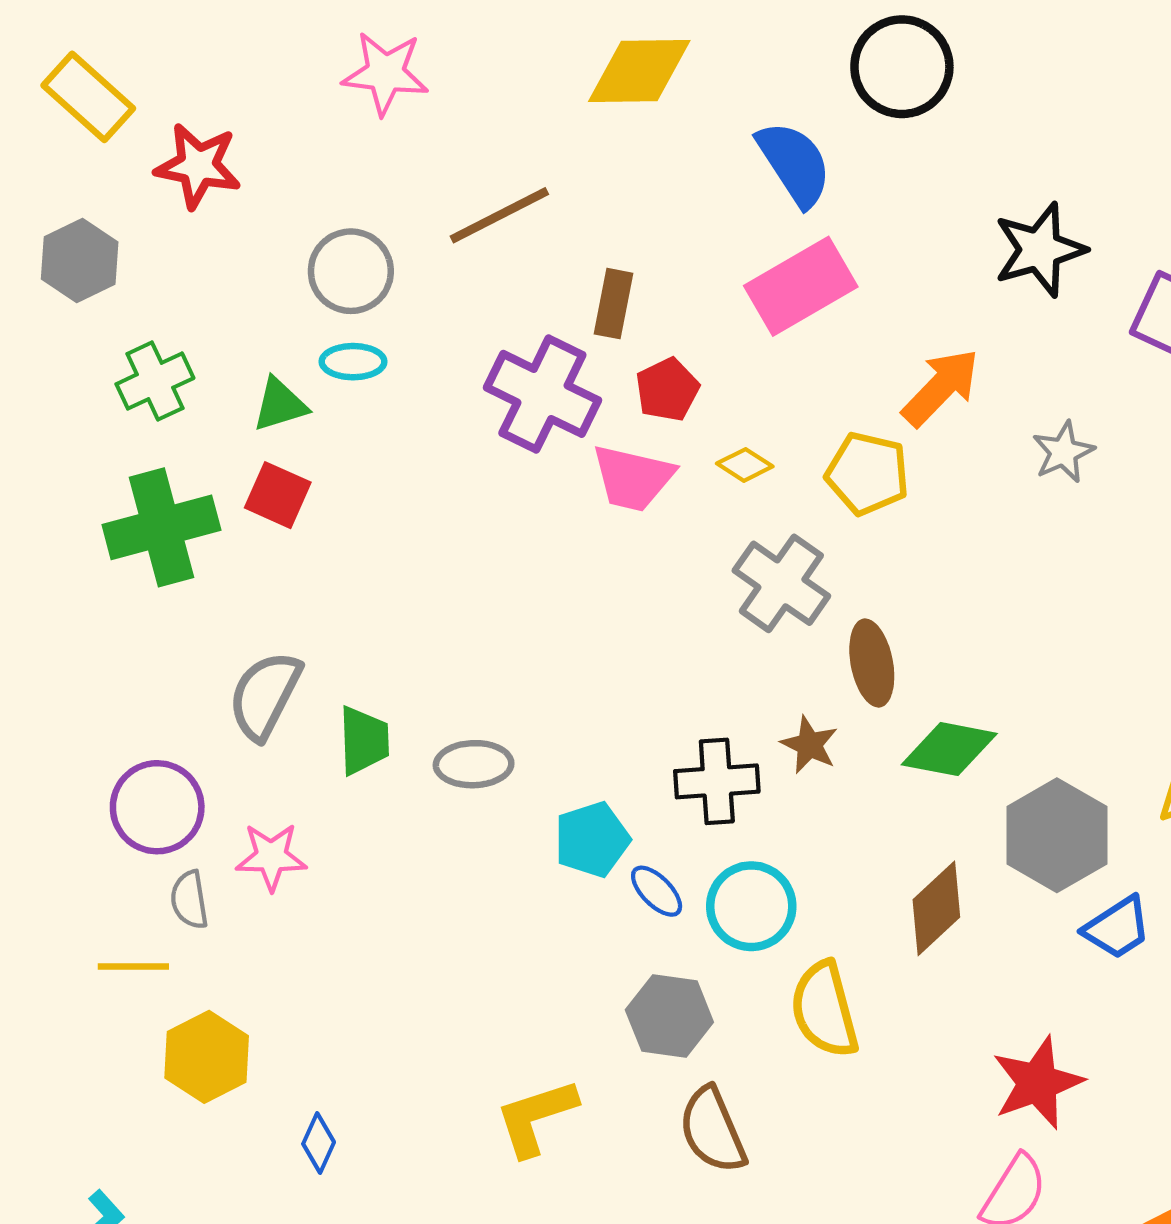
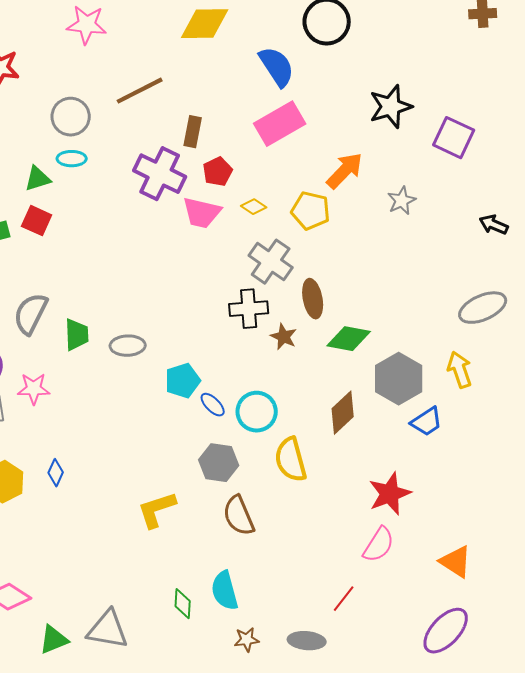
black cross: (717, 781) -> (249, 309), moved
blue diamond: (319, 1143) -> (56, 473), moved

